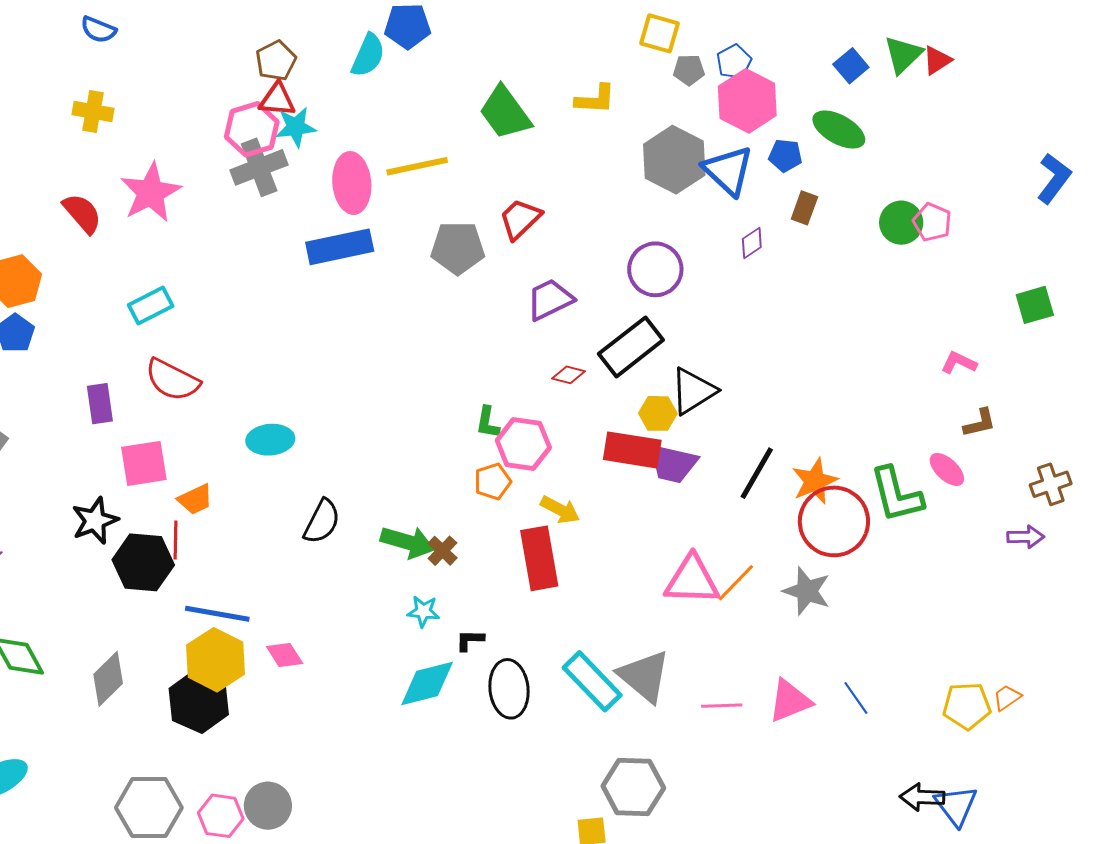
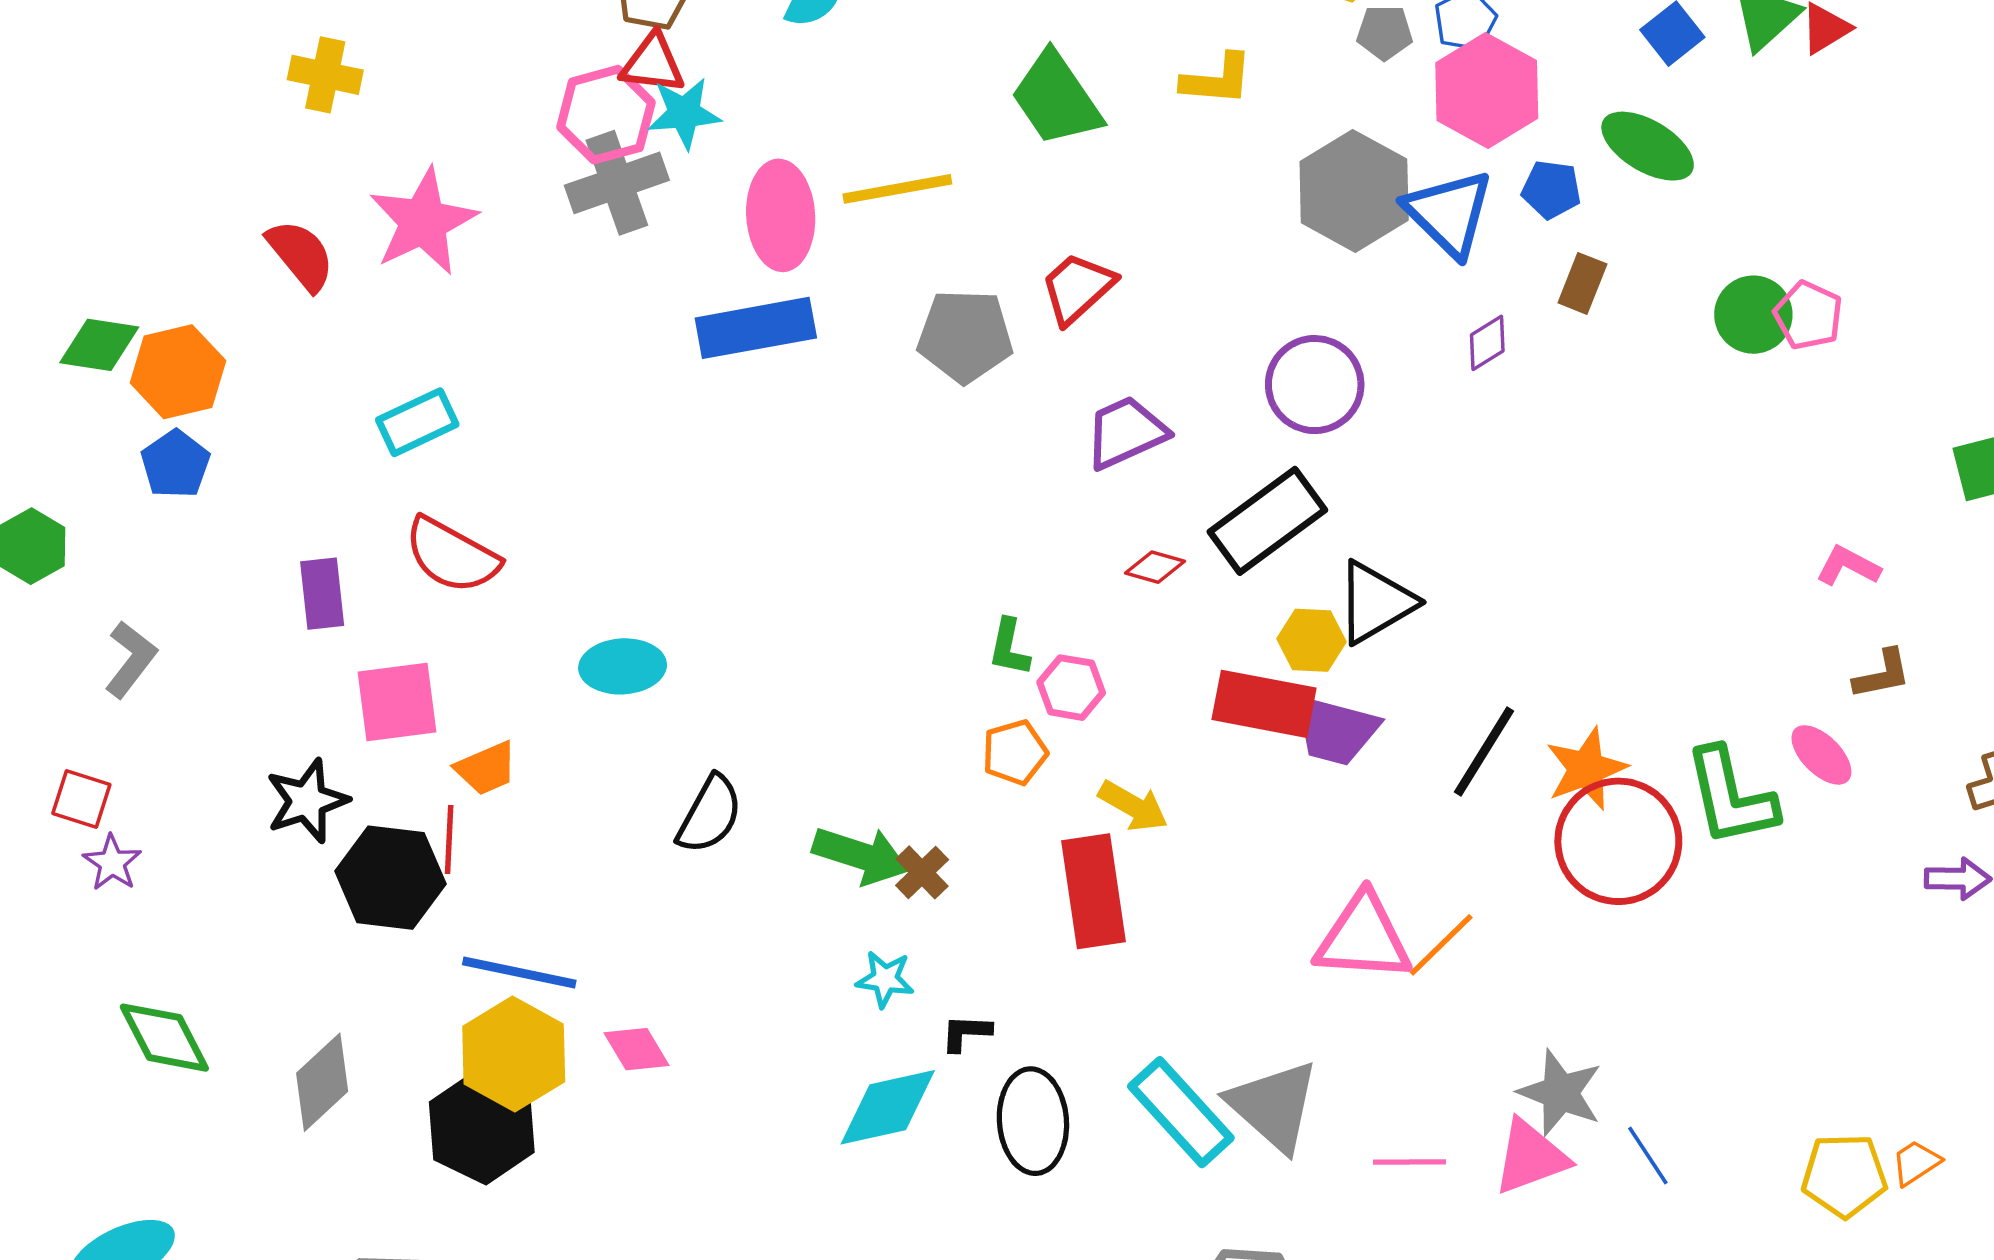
pink hexagon: (523, 444) -> (1071, 688), size x0.7
gray star: (807, 591) -> (1560, 1093), moved

